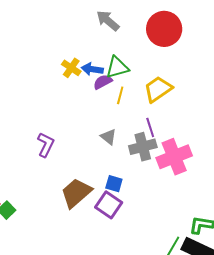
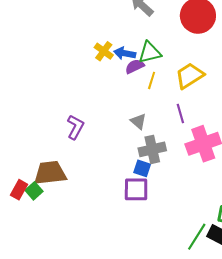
gray cross: (143, 147) -> (152, 149), moved
brown trapezoid: (76, 193) -> (50, 173), moved, turned 32
purple square: (109, 205) -> (136, 189), turned -36

